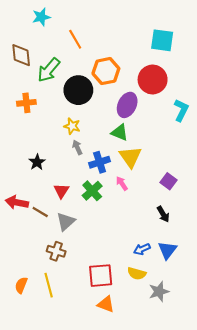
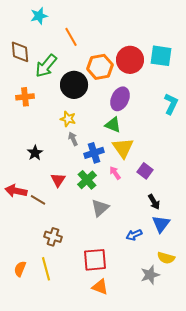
cyan square: (162, 40) -> (161, 56), moved
red circle: (153, 80) -> (130, 60), moved
purple square: (168, 181) -> (145, 171), moved
gray triangle: (66, 222) -> (100, 208), moved
blue triangle: (167, 250) -> (161, 224), moved
yellow semicircle: (137, 273) -> (166, 258), moved

